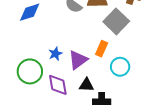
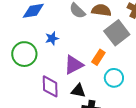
blue star: (55, 54) -> (52, 38), moved
green circle: (30, 71) -> (24, 54), moved

